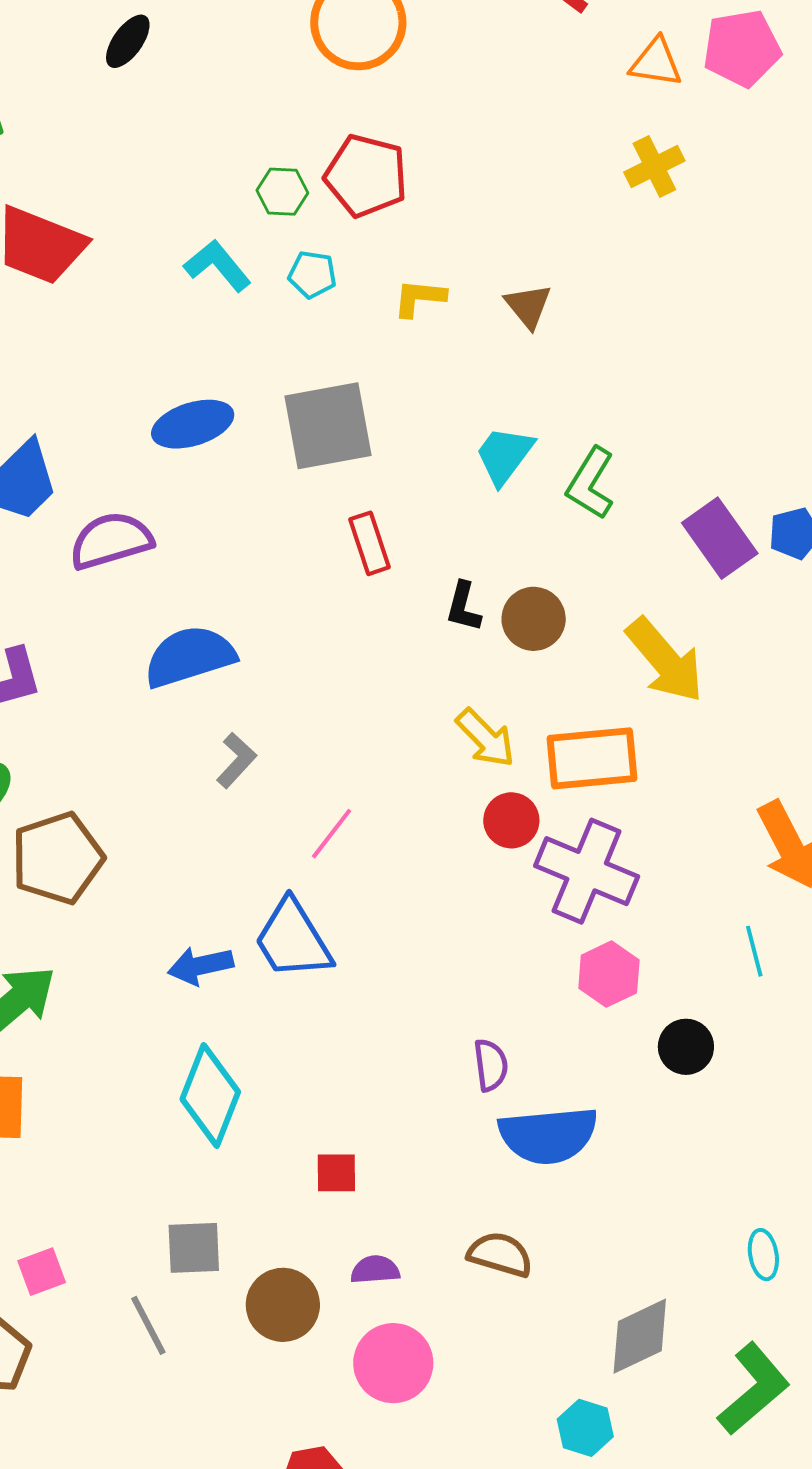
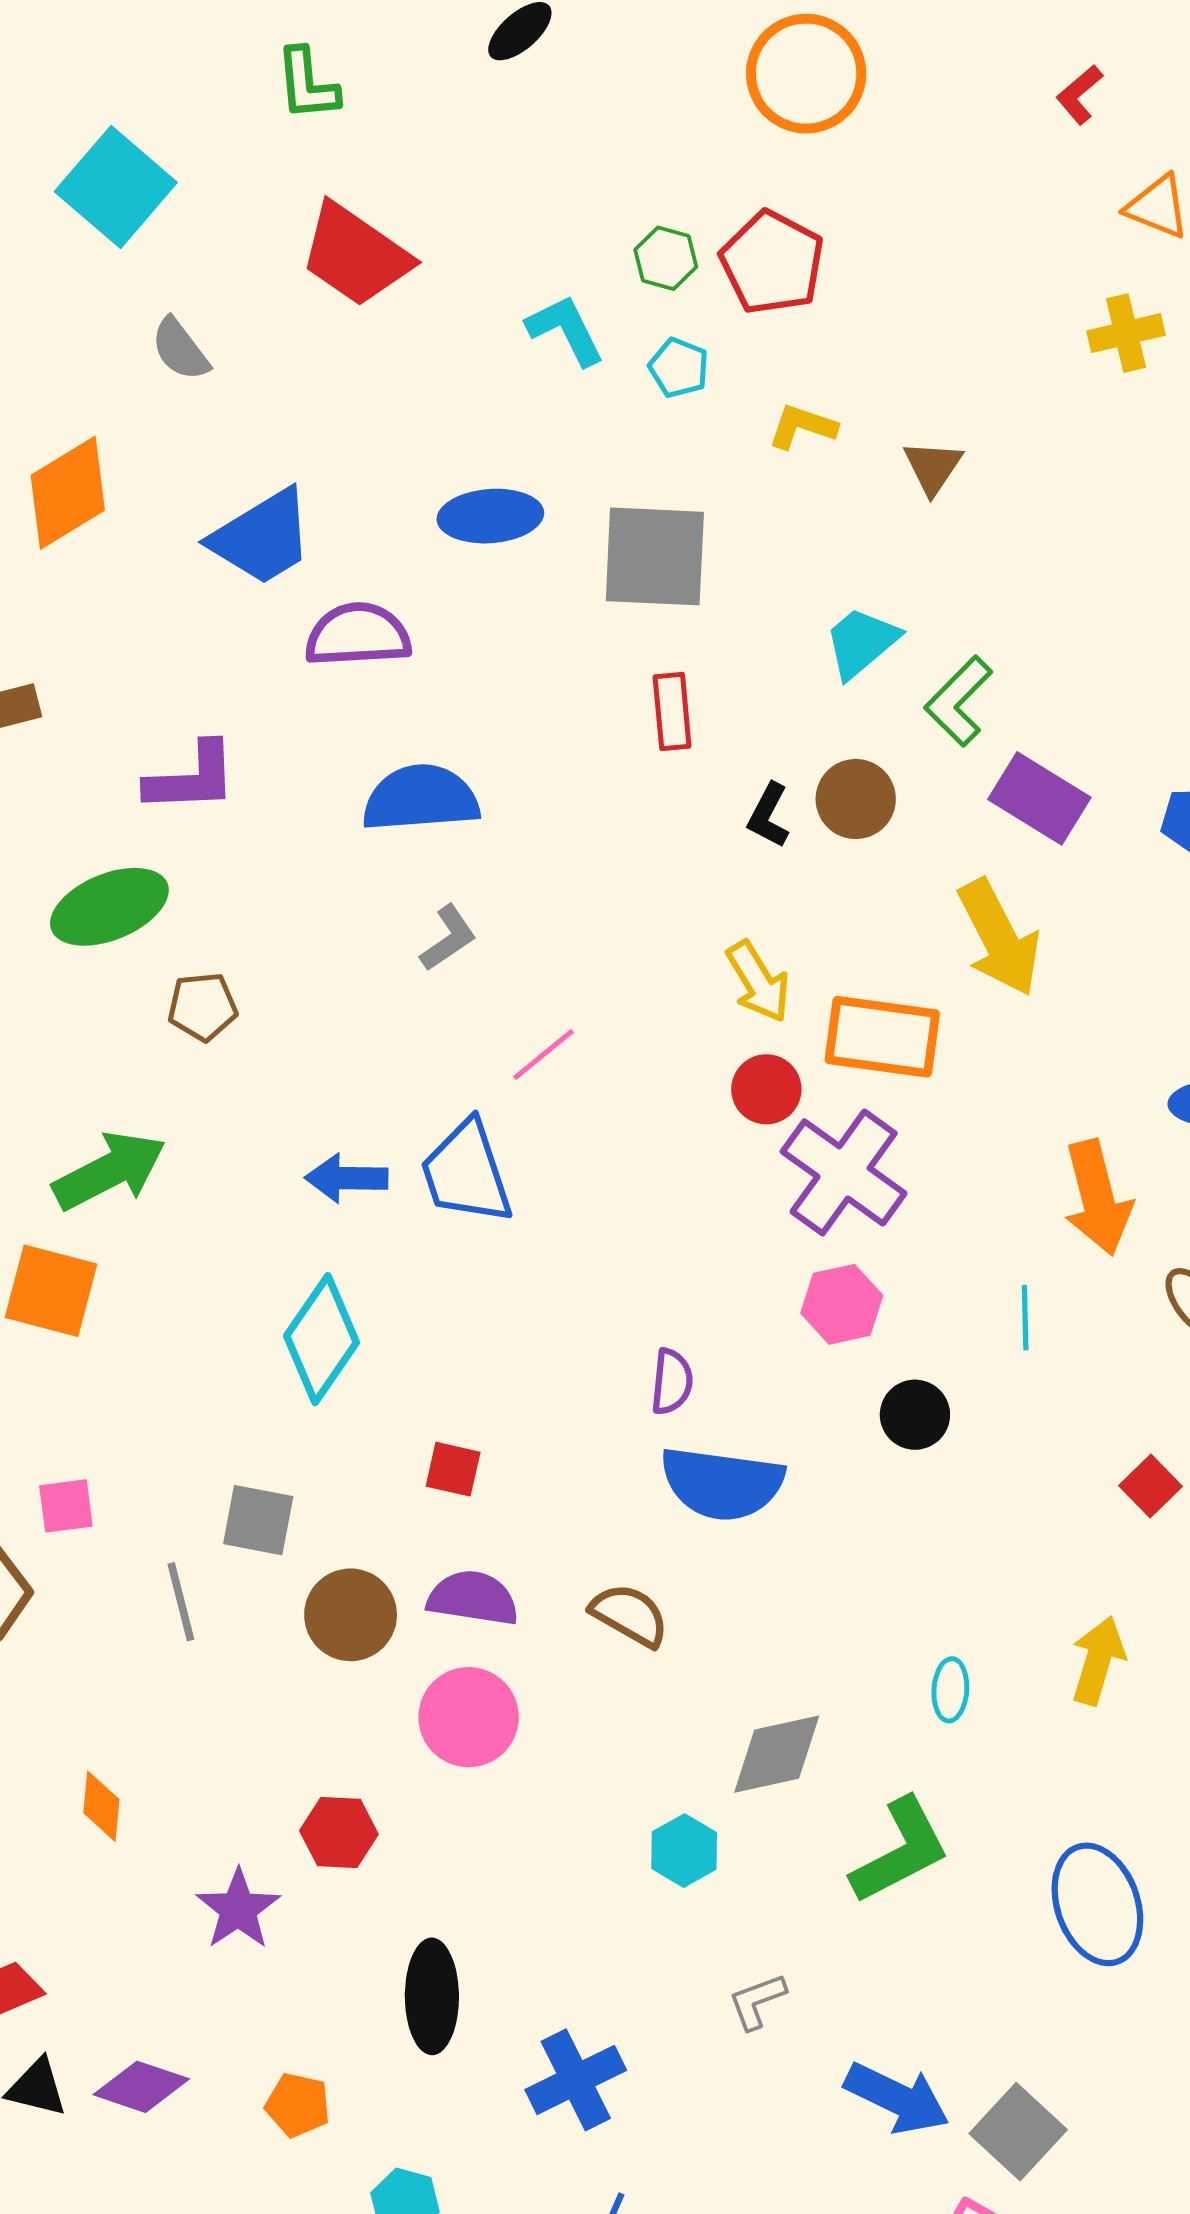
purple rectangle: (720, 538) -> (1039, 798), moved, turned -36
brown circle: (534, 619) -> (856, 799), moved
brown pentagon: (57, 858) -> (203, 1007), size x0.6
purple semicircle: (375, 1270) -> (473, 1598), size x1.5

